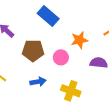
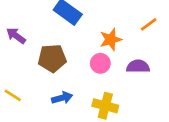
pink circle: (61, 57) -> (100, 63), moved

